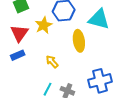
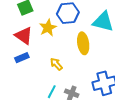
red triangle: (19, 33) -> (24, 36), turned -30

